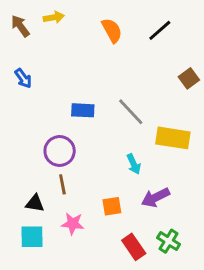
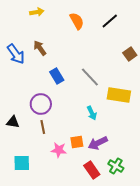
brown arrow: (20, 26) -> (40, 48), moved
blue arrow: (23, 78) -> (16, 54), size x1.5
blue rectangle: (83, 110) -> (57, 76), turned 56
purple arrow: (155, 197) -> (98, 143), moved
black triangle: (35, 203) -> (13, 122), moved
pink star: (73, 224) -> (59, 150), moved

